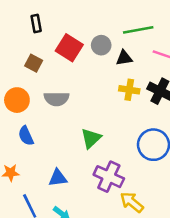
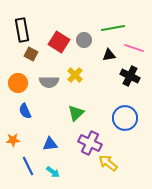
black rectangle: (36, 23) -> (22, 30), moved, size x1.6
black triangle: (124, 58) -> (109, 55), moved
yellow cross: (129, 90) -> (75, 75), moved, turned 35

